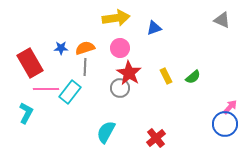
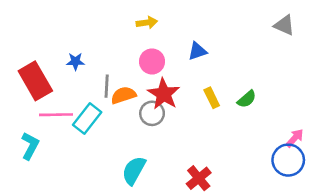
yellow arrow: (116, 18) -> (147, 23), size x0.6
blue triangle: (154, 28) -> (197, 51), moved
orange semicircle: (85, 48) -> (123, 95), moved

